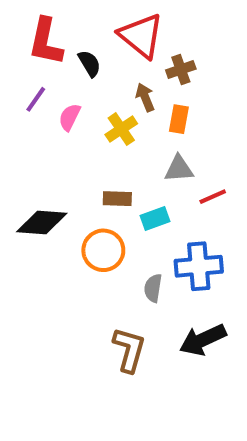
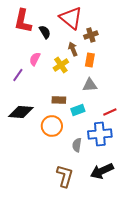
purple line: (36, 99) -> (18, 75), moved
red line: (213, 197) -> (110, 112), moved

